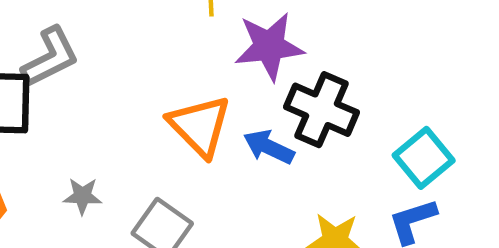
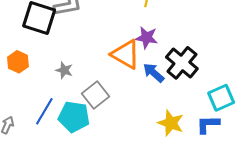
purple star: (269, 46) -> (147, 38), moved, size x0.7
orange triangle: (200, 126) -> (126, 54), turned -32

